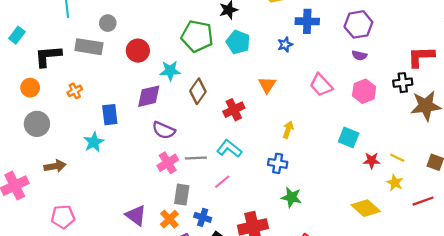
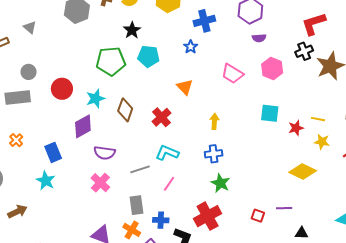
pink cross: (168, 163) -> (100, 183), moved
green star: (291, 197) -> (220, 183), moved, turned 30

